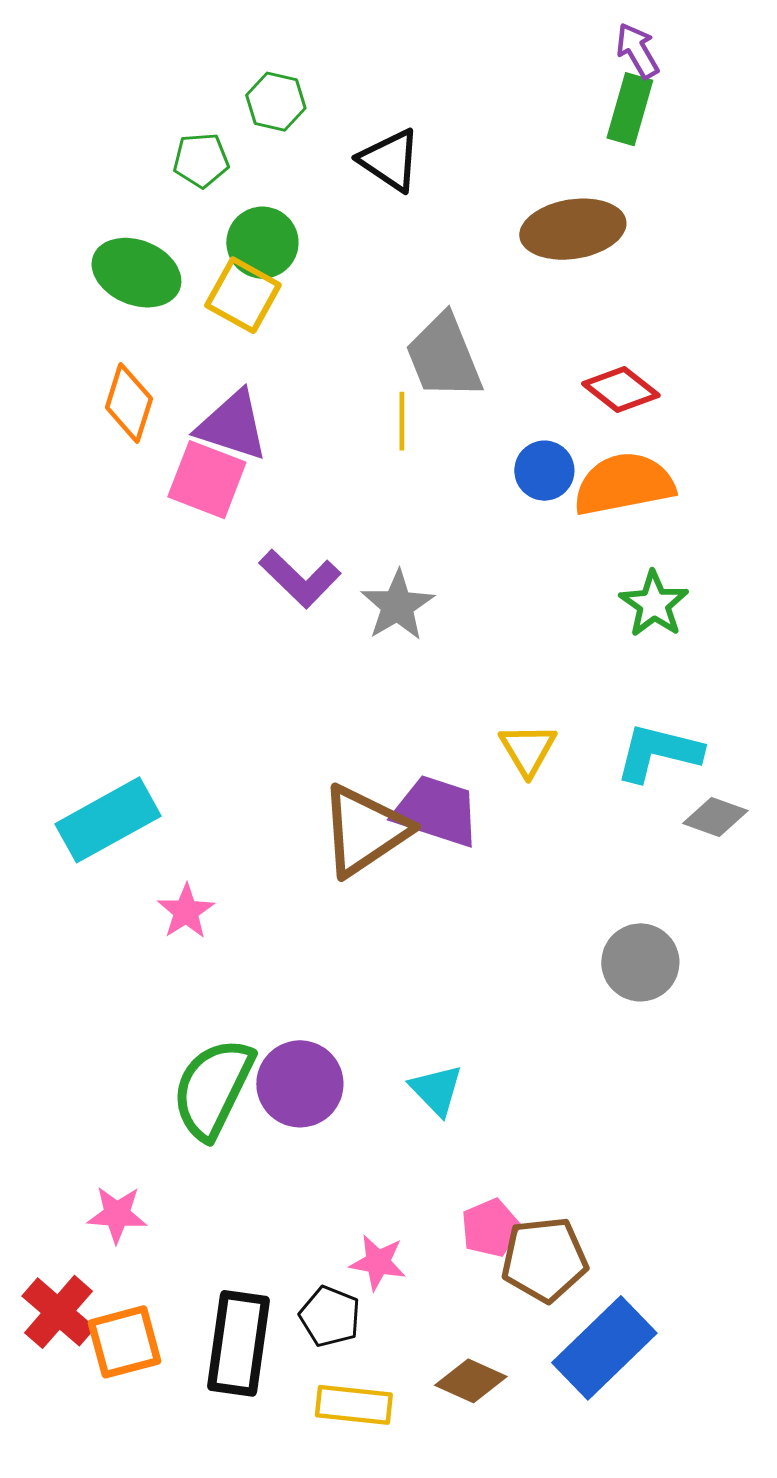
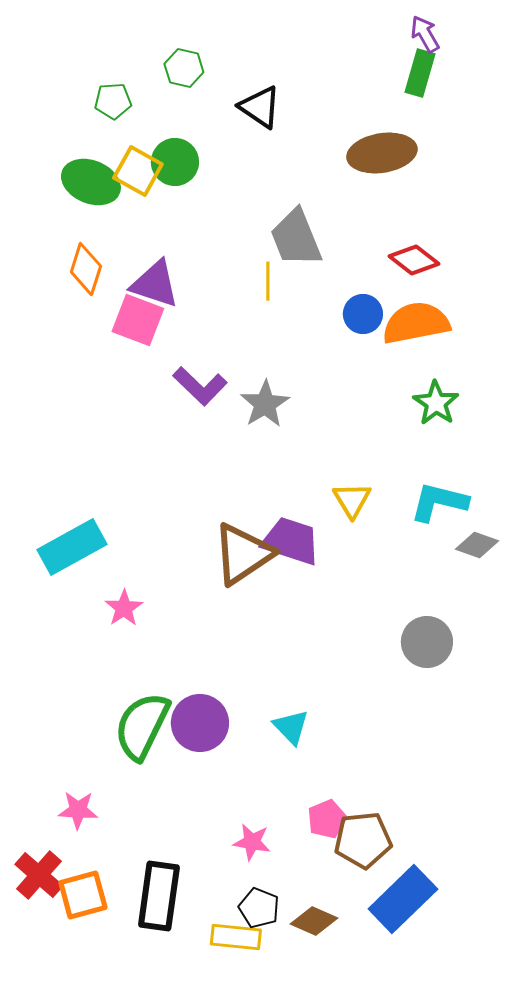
green pentagon: (201, 160) -> (113, 101), moved
yellow square: (243, 295) -> (138, 171), moved
black pentagon: (330, 1316) -> (259, 908), moved

